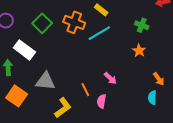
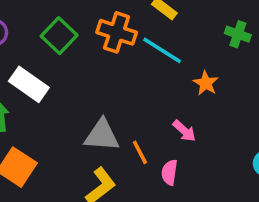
cyan line: (99, 33) -> (162, 50), turned 65
orange star: (139, 51) -> (206, 83), moved
gray triangle: (45, 81) -> (102, 135), moved

